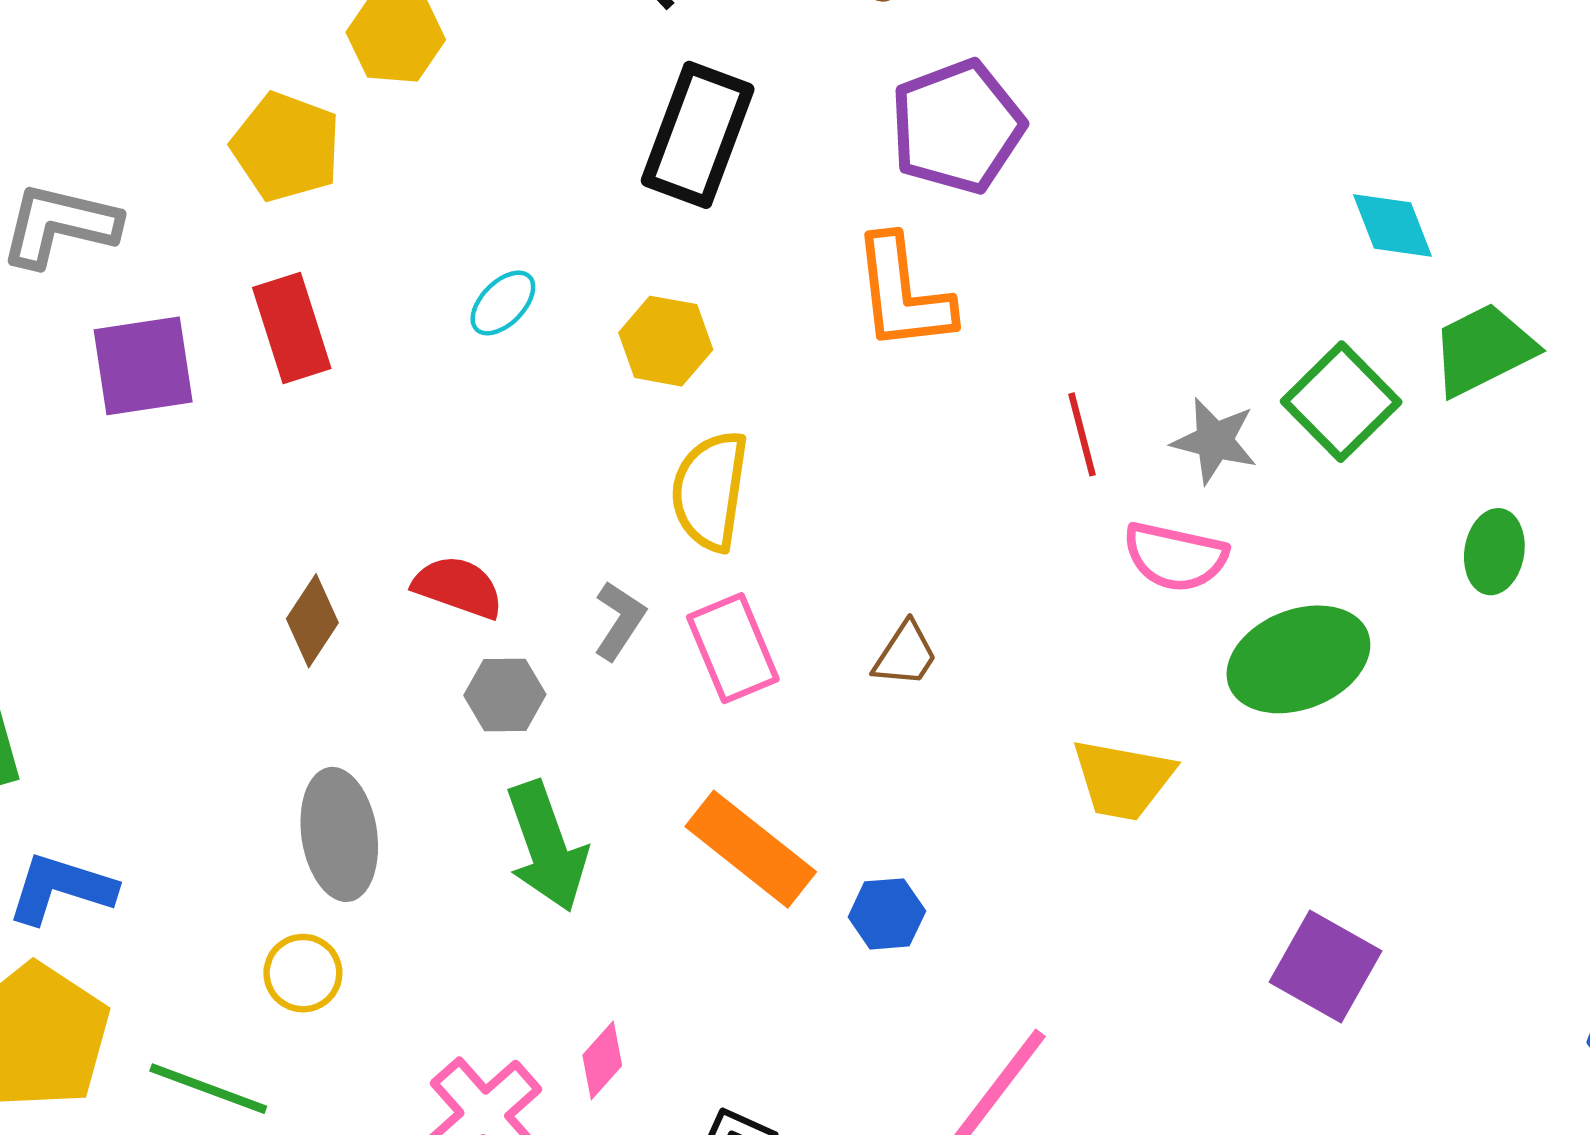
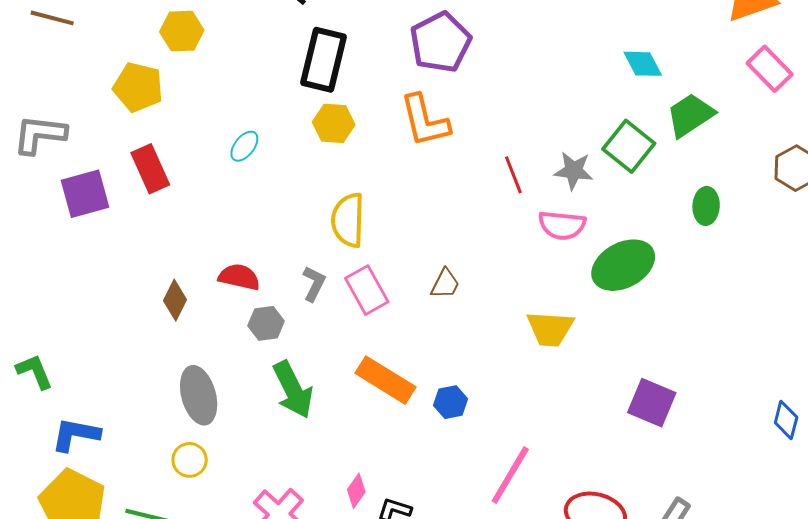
yellow hexagon: (666, 341) -> (334, 123), moved
pink diamond: (602, 1060) -> (356, 491), moved

